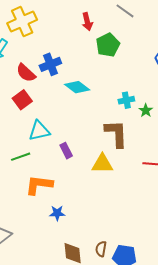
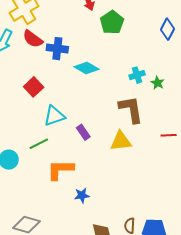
blue cross: (50, 64) -> (57, 49), turned 35
red semicircle: (26, 73) -> (33, 39), moved

